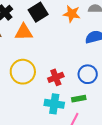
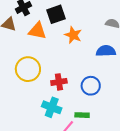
orange star: (72, 14) -> (73, 35), moved
green rectangle: (79, 99) -> (82, 115), moved

